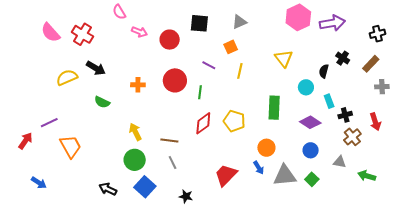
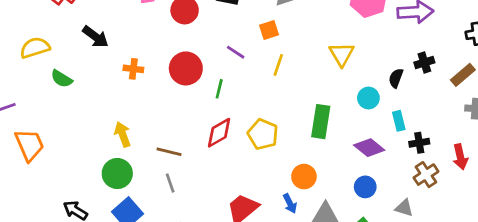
black cross: (343, 58) -> (424, 63), turned 32
black arrow: (96, 68) -> (95, 37), moved
green semicircle: (102, 102) -> (62, 79), moved

